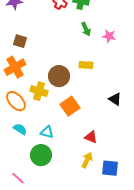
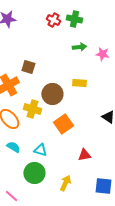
green arrow: (86, 29) -> (79, 47), turned -72
brown square: (20, 41) -> (28, 67), moved
red triangle: (91, 137) -> (84, 155), turned -32
yellow arrow: (87, 160) -> (65, 183), moved

